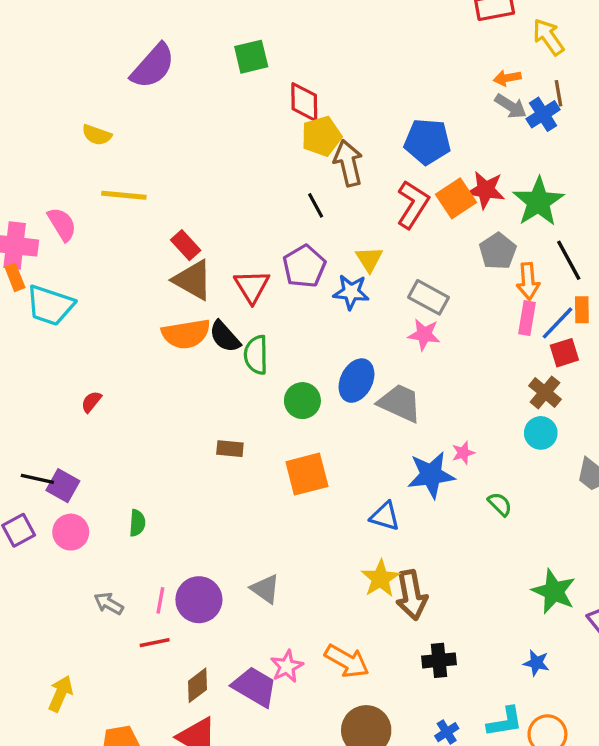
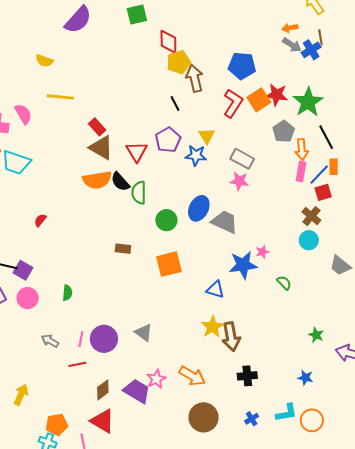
green star: (554, 591) -> (316, 335), size x0.6

